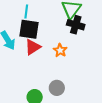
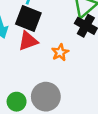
gray circle: (57, 88) -> (46, 97), size x1.5

